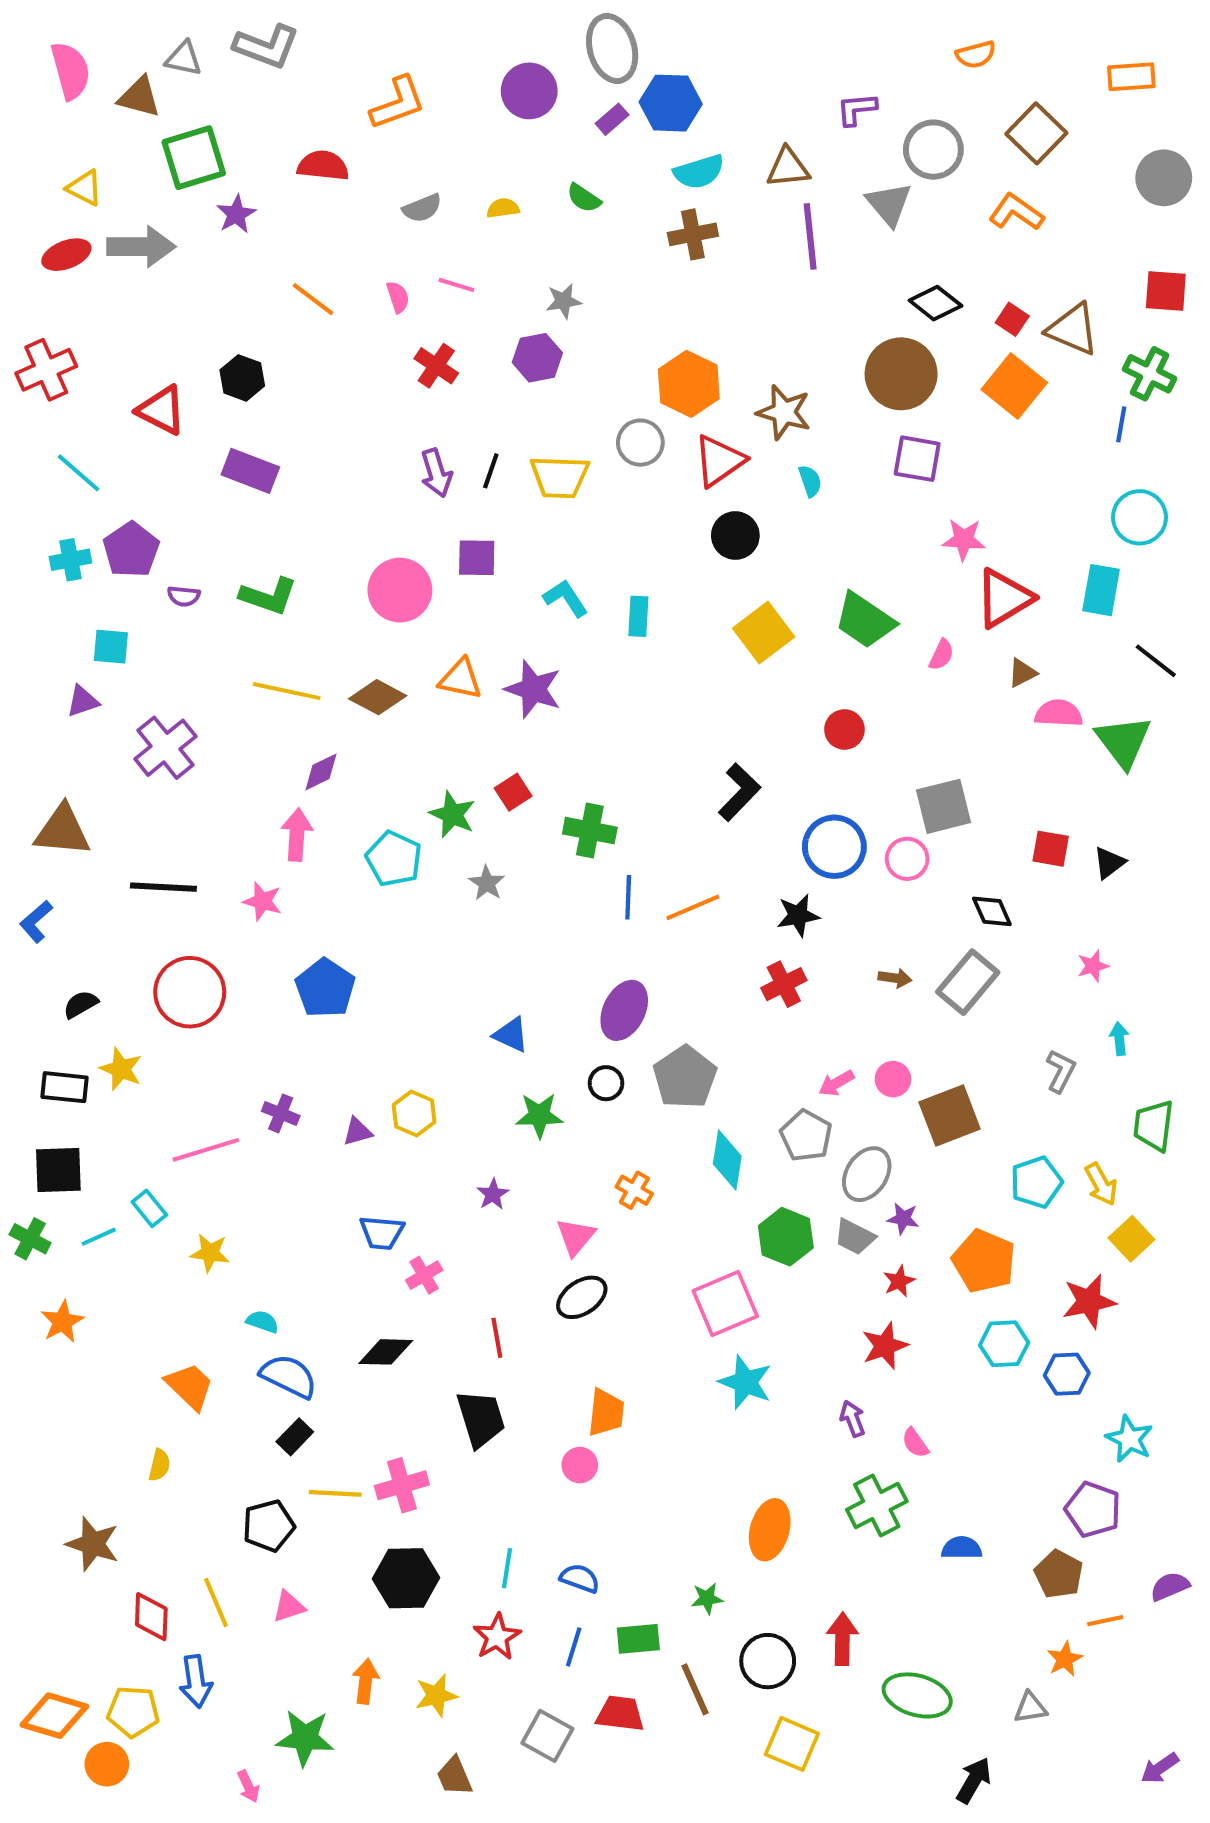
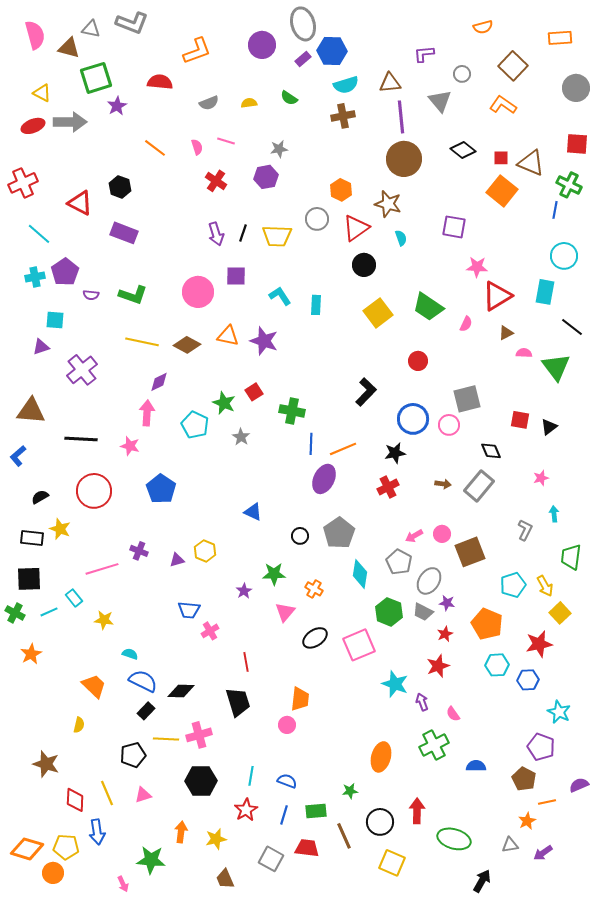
gray circle: (933, 150) -> (462, 74), size x0.6
red square: (1012, 319) -> (501, 158), turned -35
brown circle: (901, 374) -> (404, 159), moved
orange hexagon: (689, 384) -> (341, 190), size x0.7
pink semicircle: (1059, 713) -> (524, 353), size x0.7
purple ellipse: (624, 1010) -> (324, 479), moved
green star: (539, 1115) -> (274, 574), moved
black ellipse: (582, 1297) -> (315, 638), moved
black diamond: (386, 1352) -> (181, 691), moved
cyan star: (745, 1382) -> (395, 684), moved
purple arrow: (1160, 1768) -> (543, 853), moved

